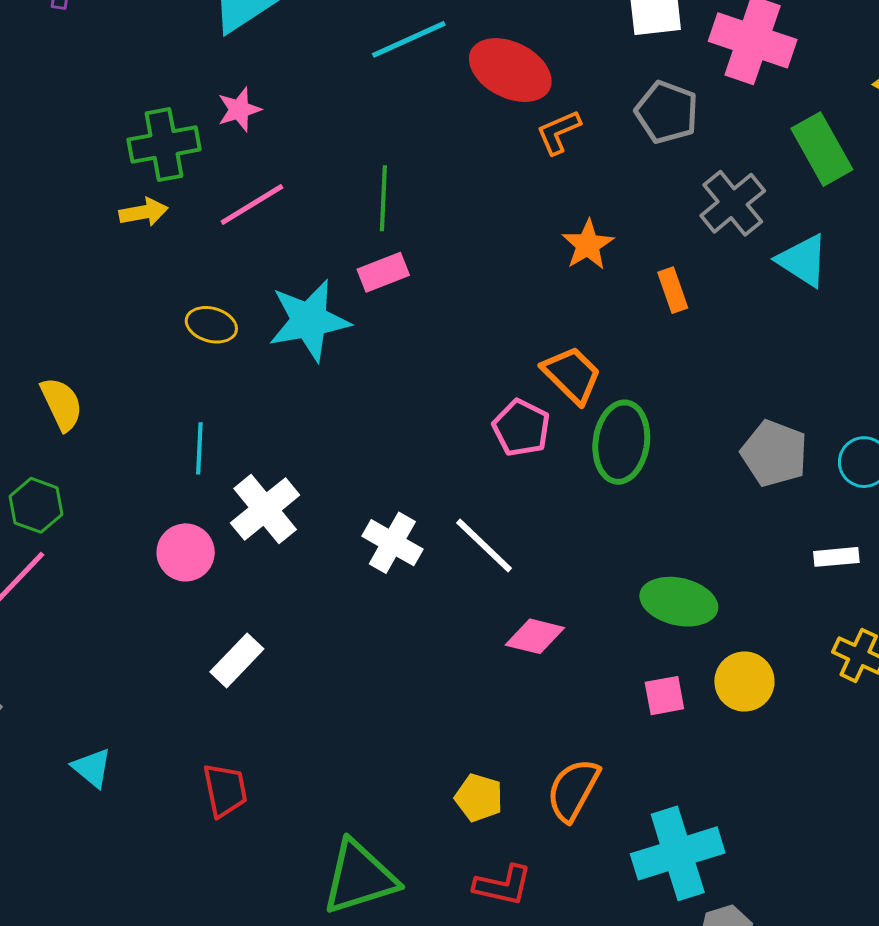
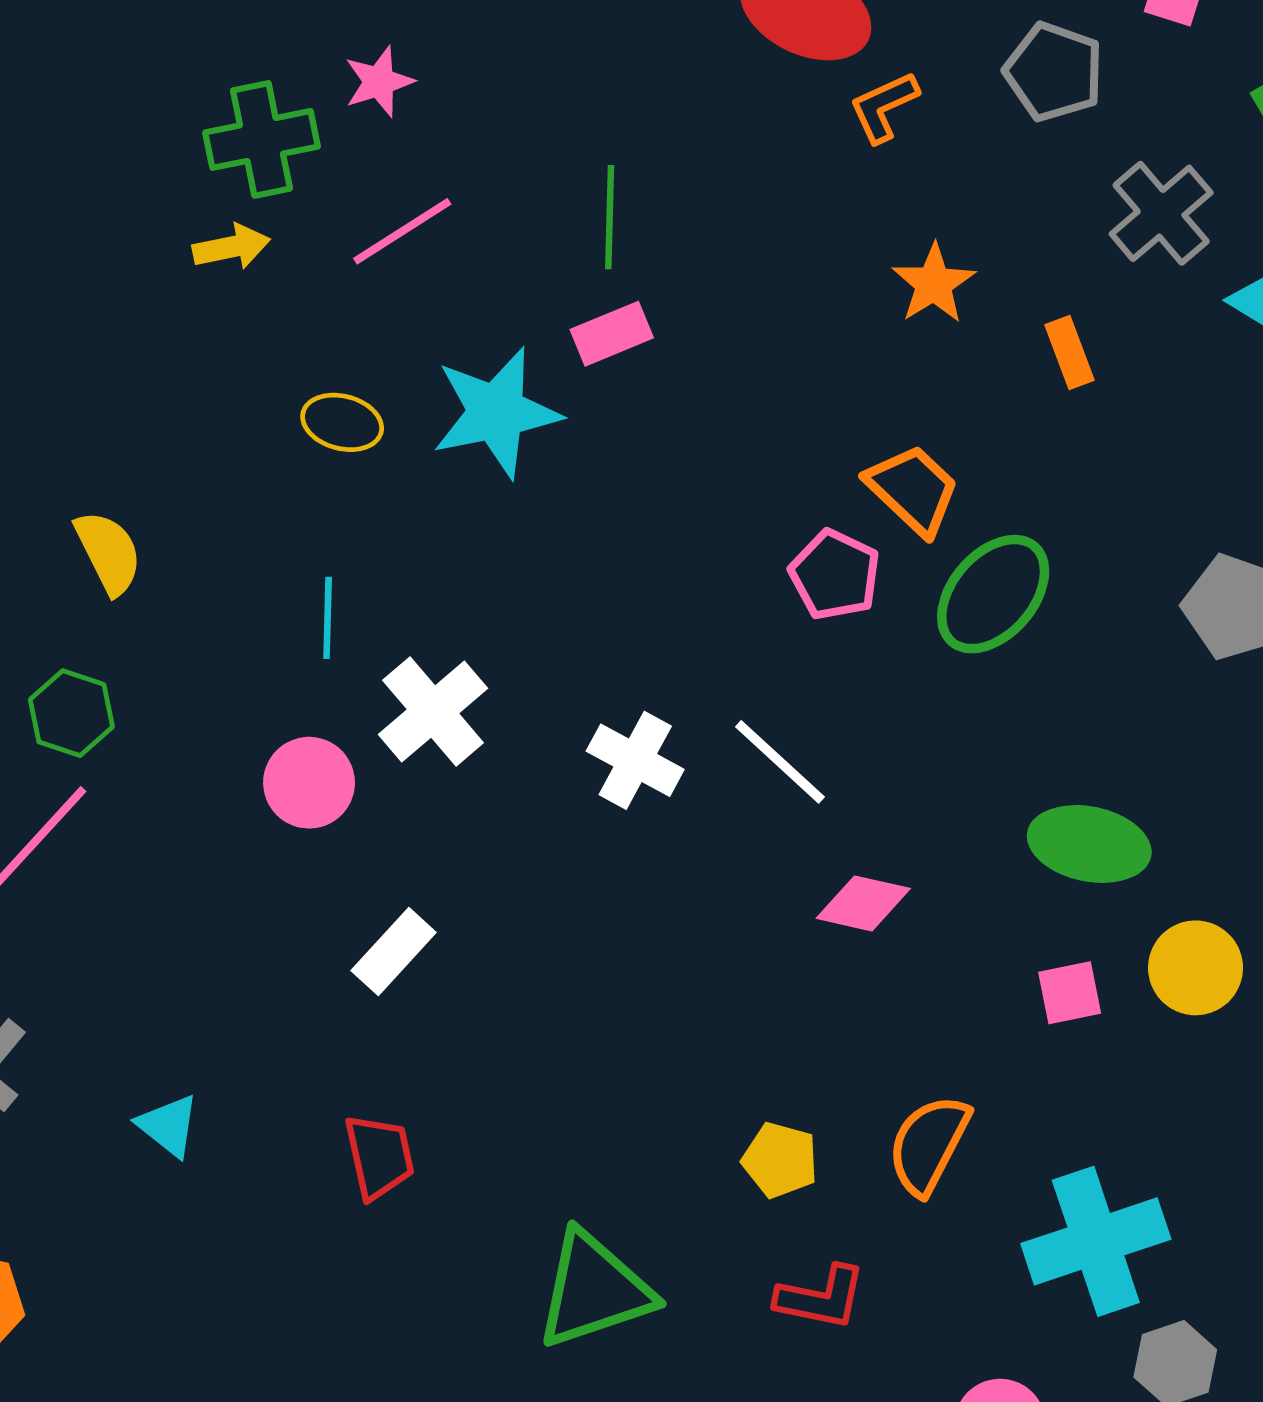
green ellipse: (621, 442) -> (993, 594), turned 34

